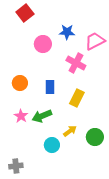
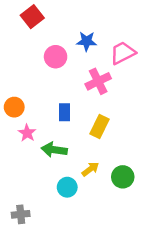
pink cross: (76, 63) -> (98, 81), turned 36
orange circle: (20, 83) -> (14, 107), moved
pink star: (21, 116) -> (27, 133), moved
green arrow: (42, 116) -> (54, 150), turned 30

